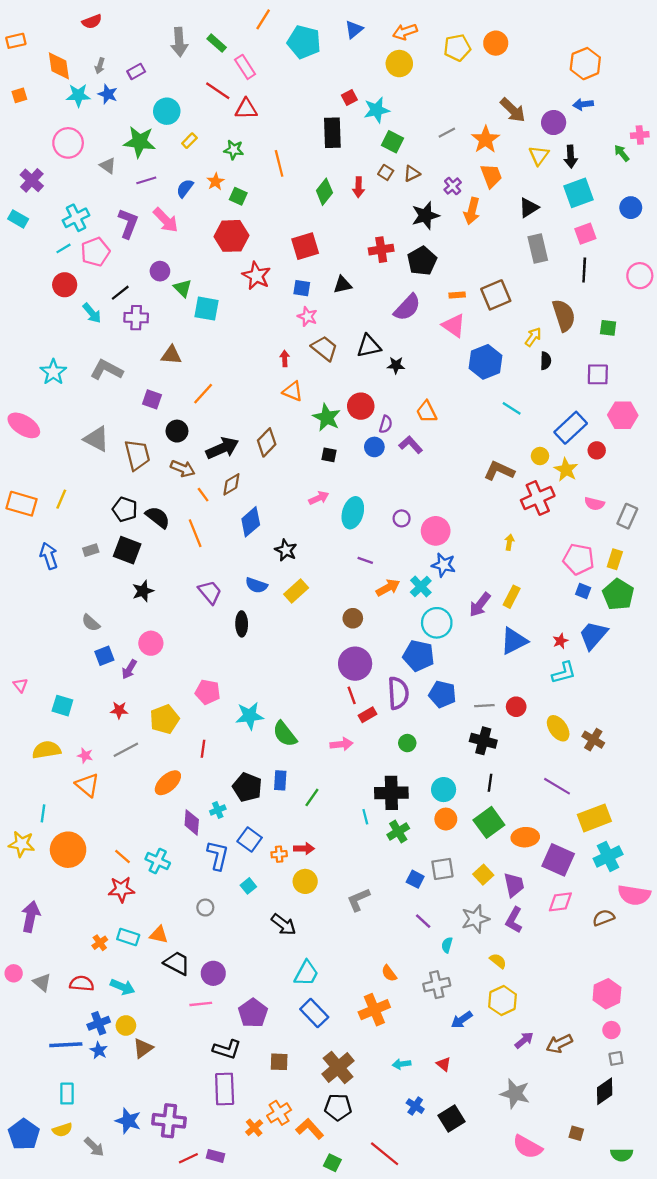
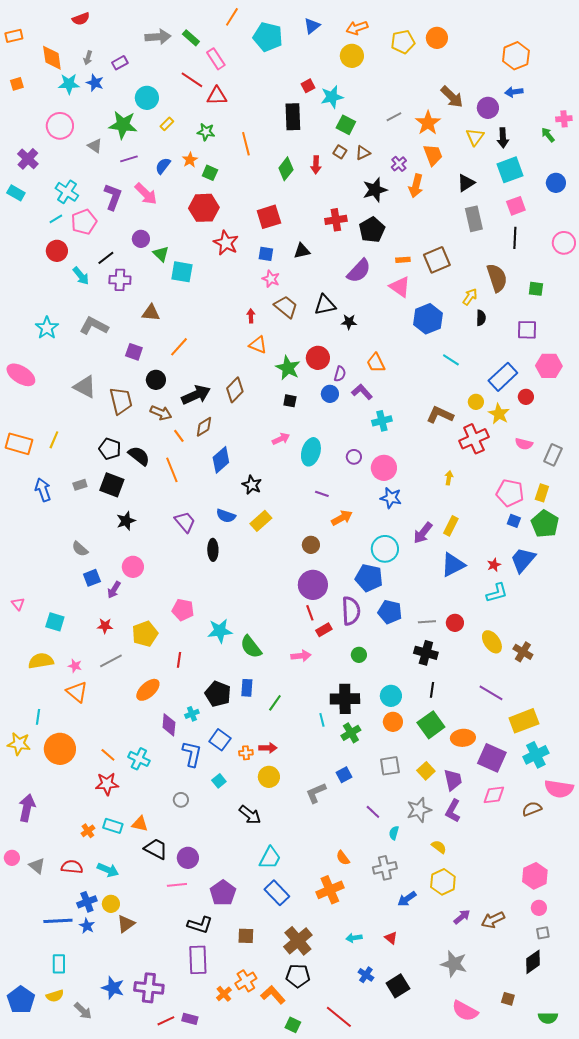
gray arrow: (179, 42) -> (158, 37), turned -90
cyan cross: (76, 218) -> (67, 192), turned -30
cyan cross: (421, 586) -> (382, 421), moved, turned 30
blue square: (415, 879) -> (344, 775), moved, turned 35

